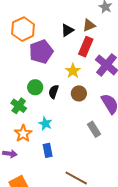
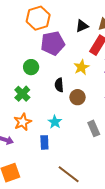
green circle: (35, 87) -> (31, 67), moved
black semicircle: (54, 92) -> (59, 85), turned -32
brown circle: (79, 93) -> (78, 97), moved
cyan star: (45, 124) -> (55, 122), moved

